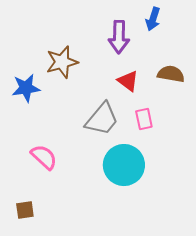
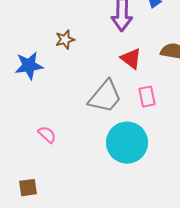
brown star: (62, 62) -> (65, 40), size x0.6
pink semicircle: (44, 157) -> (47, 135), size x0.7

